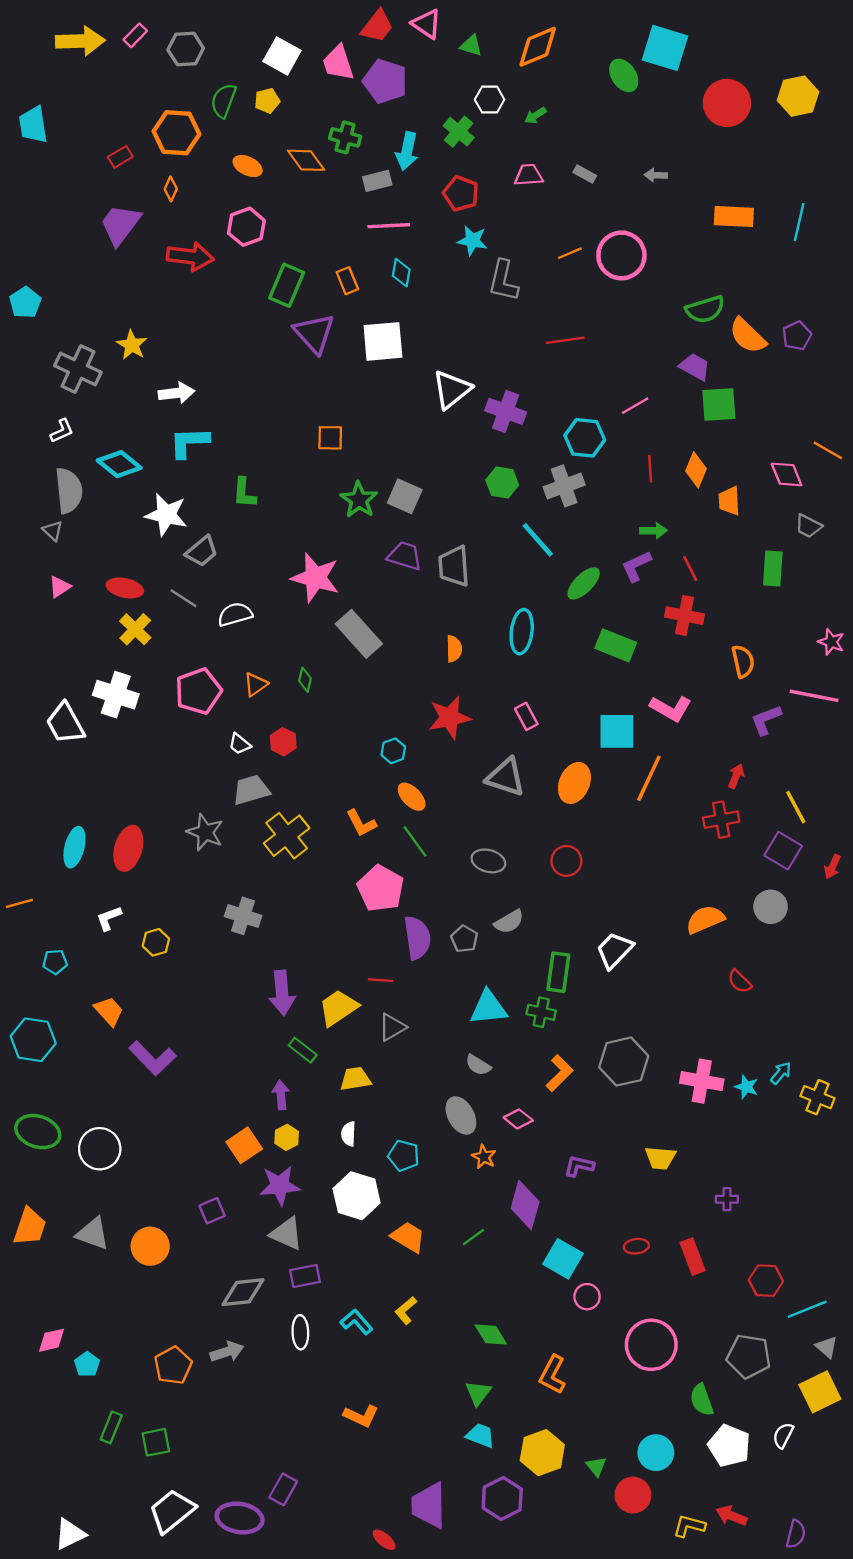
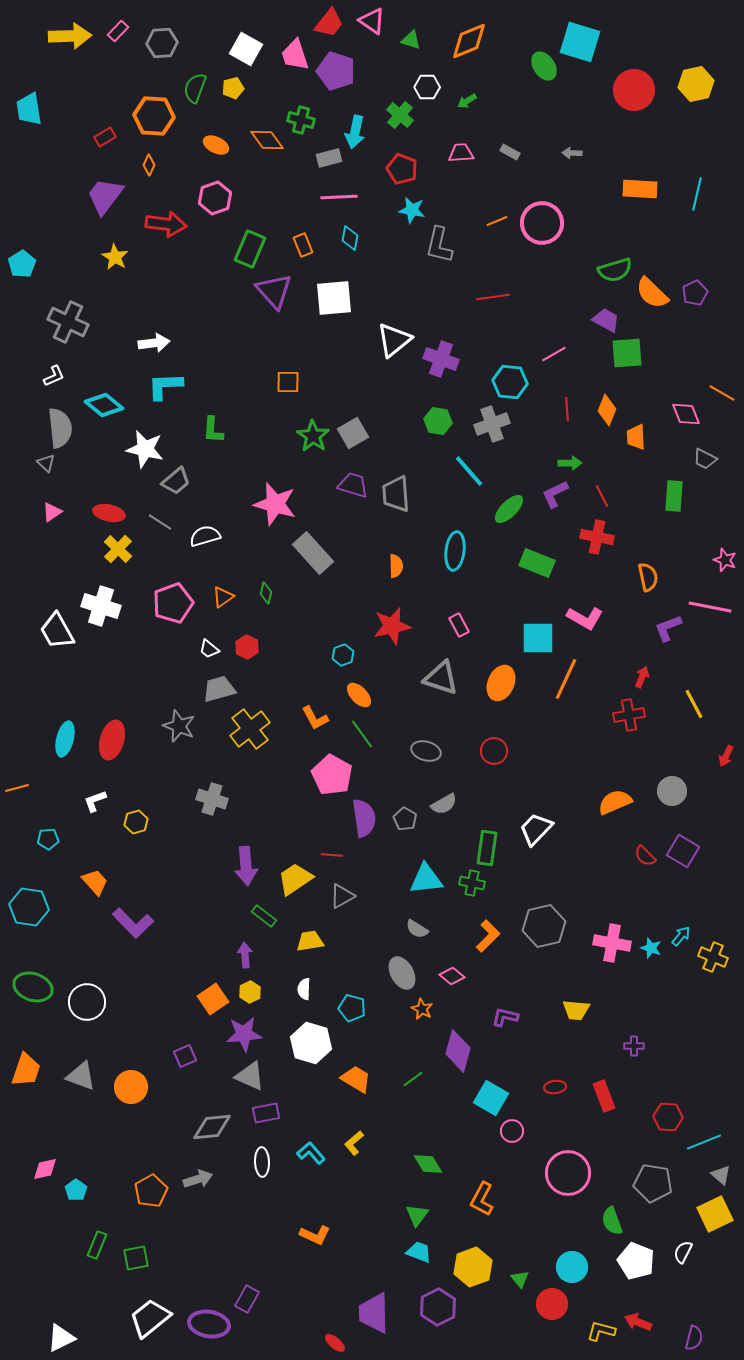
yellow star: (132, 345) -> (115, 257), moved
gray square: (405, 496) -> (353, 433), turned 36
purple square: (783, 851) -> (683, 851), moved

